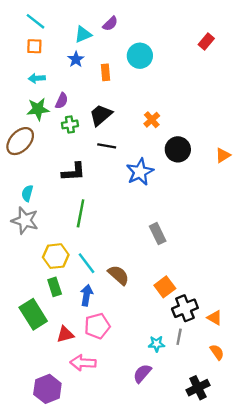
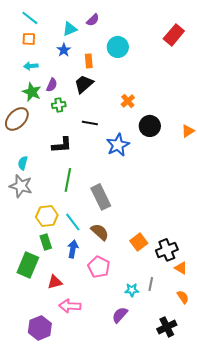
red rectangle: (206, 41) -> (174, 35), size x1.5
green star: (38, 109) -> (32, 92), turned 30
black trapezoid: (101, 115) -> (84, 84), moved
gray rectangle: (158, 234) -> (101, 197), moved, size x1.4
black cross: (185, 308) -> (167, 250), moved
green rectangle: (33, 314) -> (28, 265), turned 55
pink pentagon: (97, 326) -> (99, 267), moved, turned -30

